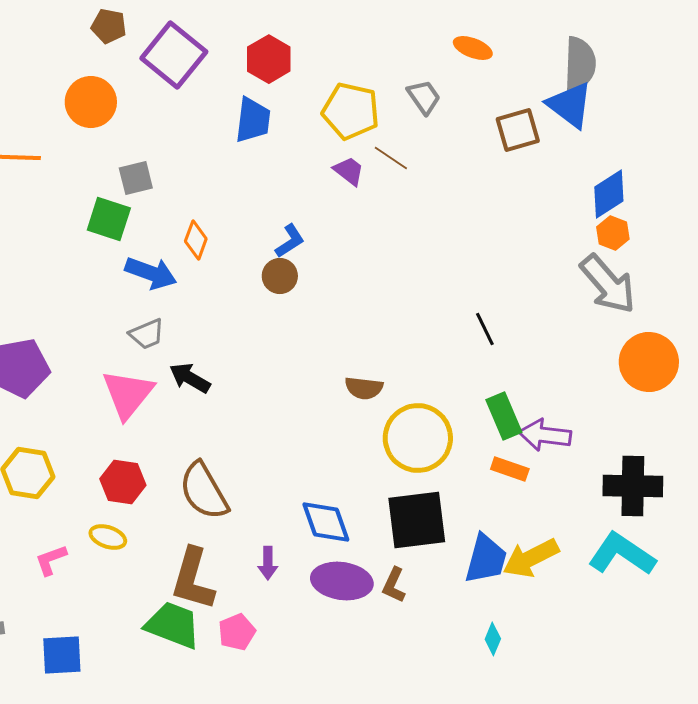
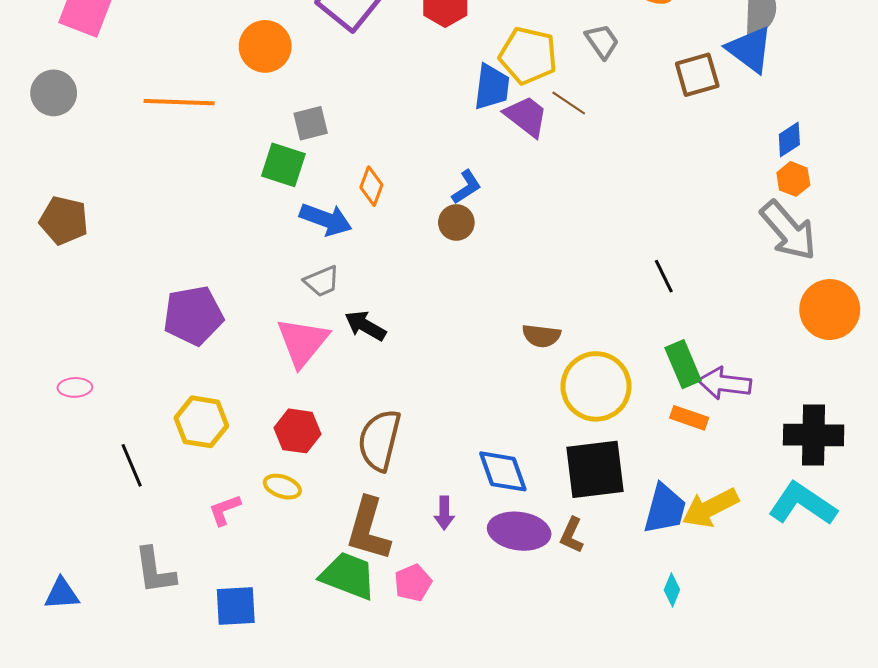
blue trapezoid: (253, 120) -> (492, 87), moved
purple trapezoid: (349, 171) -> (526, 116), size x1.4
blue diamond: (609, 194) -> (789, 140), size x0.7
brown semicircle: (204, 491) -> (379, 440), turned 44

